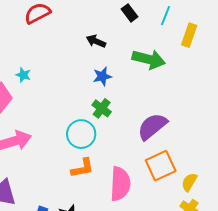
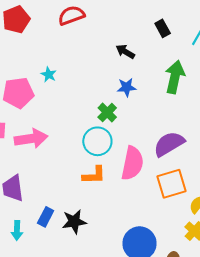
green arrow: (149, 59) -> (175, 77), turned -100
green cross: (102, 108) -> (107, 112), moved
pink semicircle: (120, 184) -> (132, 163), moved

